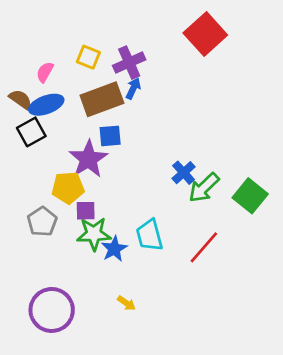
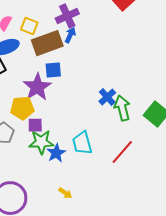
yellow square: (88, 57) -> (29, 26), moved
green arrow: (204, 188) -> (122, 108), turned 120

